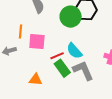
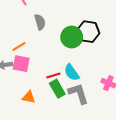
orange line: (20, 31) -> (19, 46), turned 48
pink square: (37, 41) -> (21, 64), moved

